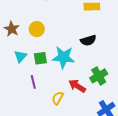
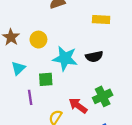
cyan star: (63, 57) -> (65, 58), moved
green square: (40, 58) -> (46, 79), moved

